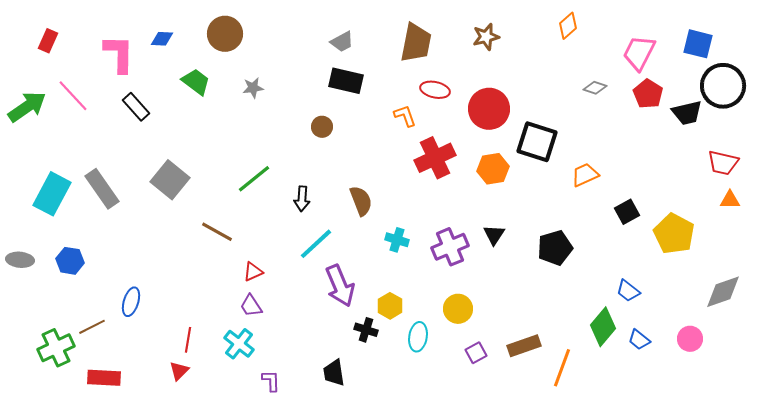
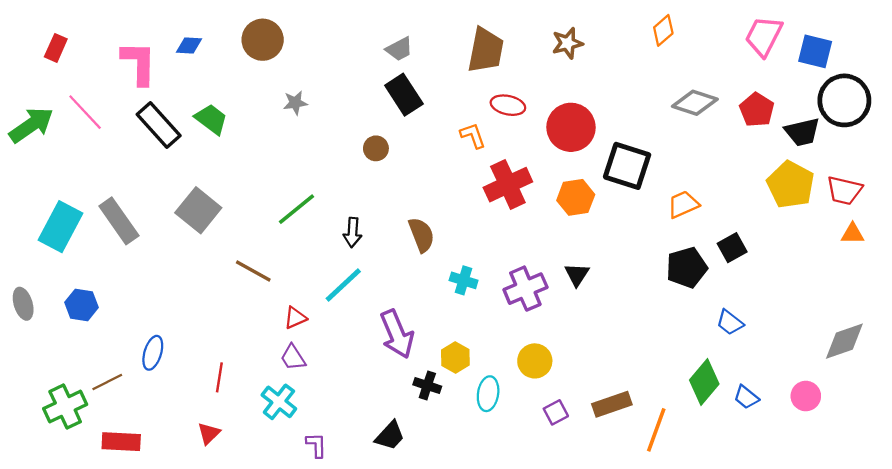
pink trapezoid: (639, 53) -> (764, 36), moved
black rectangle: (346, 81) -> (404, 95), turned 44
green trapezoid: (196, 82) -> (211, 119), moved
gray diamond: (595, 88) -> (695, 103), size x1.6
black rectangle: (136, 107) -> (159, 125), size x1.4
yellow pentagon: (674, 234) -> (791, 185), moved
cyan line: (316, 244) -> (343, 285), moved
black pentagon: (555, 248) -> (687, 268), moved
gray ellipse: (20, 260) -> (23, 304), turned 68
blue trapezoid: (628, 291) -> (730, 322), moved
red line: (188, 340) -> (219, 377), moved
black trapezoid: (334, 373) -> (390, 436), turned -128

